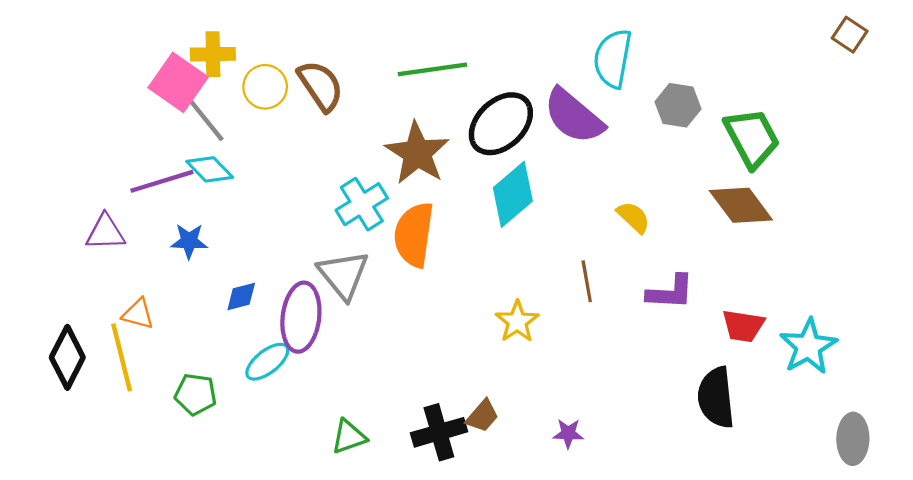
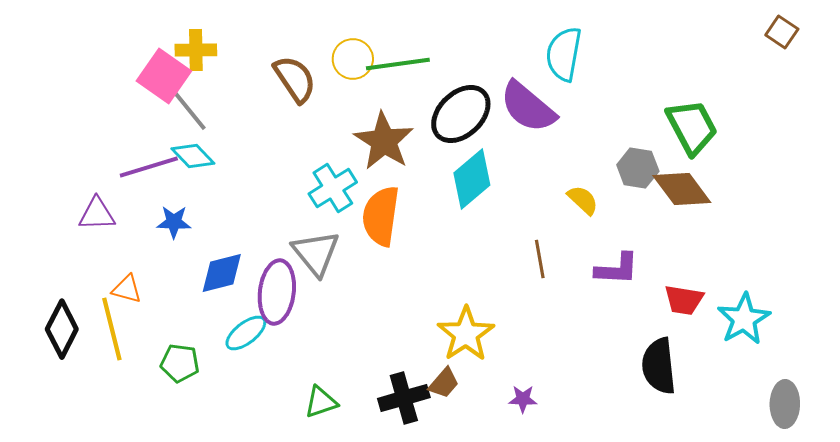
yellow circle: (265, 87) -> (353, 59), moved
gray hexagon: (678, 105) -> (638, 168), moved
blue diamond: (241, 296) -> (222, 273), size x1.5
yellow star: (517, 321) -> (466, 334), moved, size x1.4

